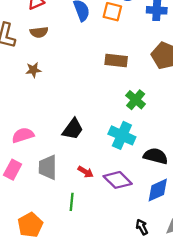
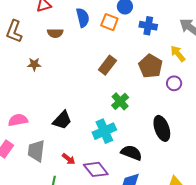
brown semicircle: (39, 32) -> (55, 33), moved
brown rectangle: (116, 61) -> (107, 65), turned -66
cyan cross: (122, 135) -> (104, 131), turned 35

